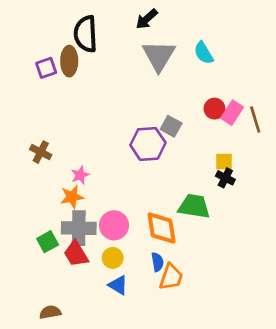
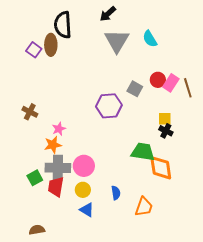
purple square: (46, 68) -> (34, 50), turned -35
gray square: (171, 126) -> (135, 89), moved
orange diamond: (162, 228) -> (161, 168), moved
red trapezoid: (76, 254) -> (56, 187), turned 40
orange trapezoid: (171, 277) -> (144, 207), moved

